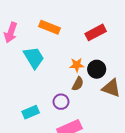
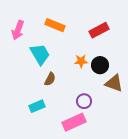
brown semicircle: (78, 84) -> (50, 79), moved
purple circle: (61, 102) -> (84, 101), moved

